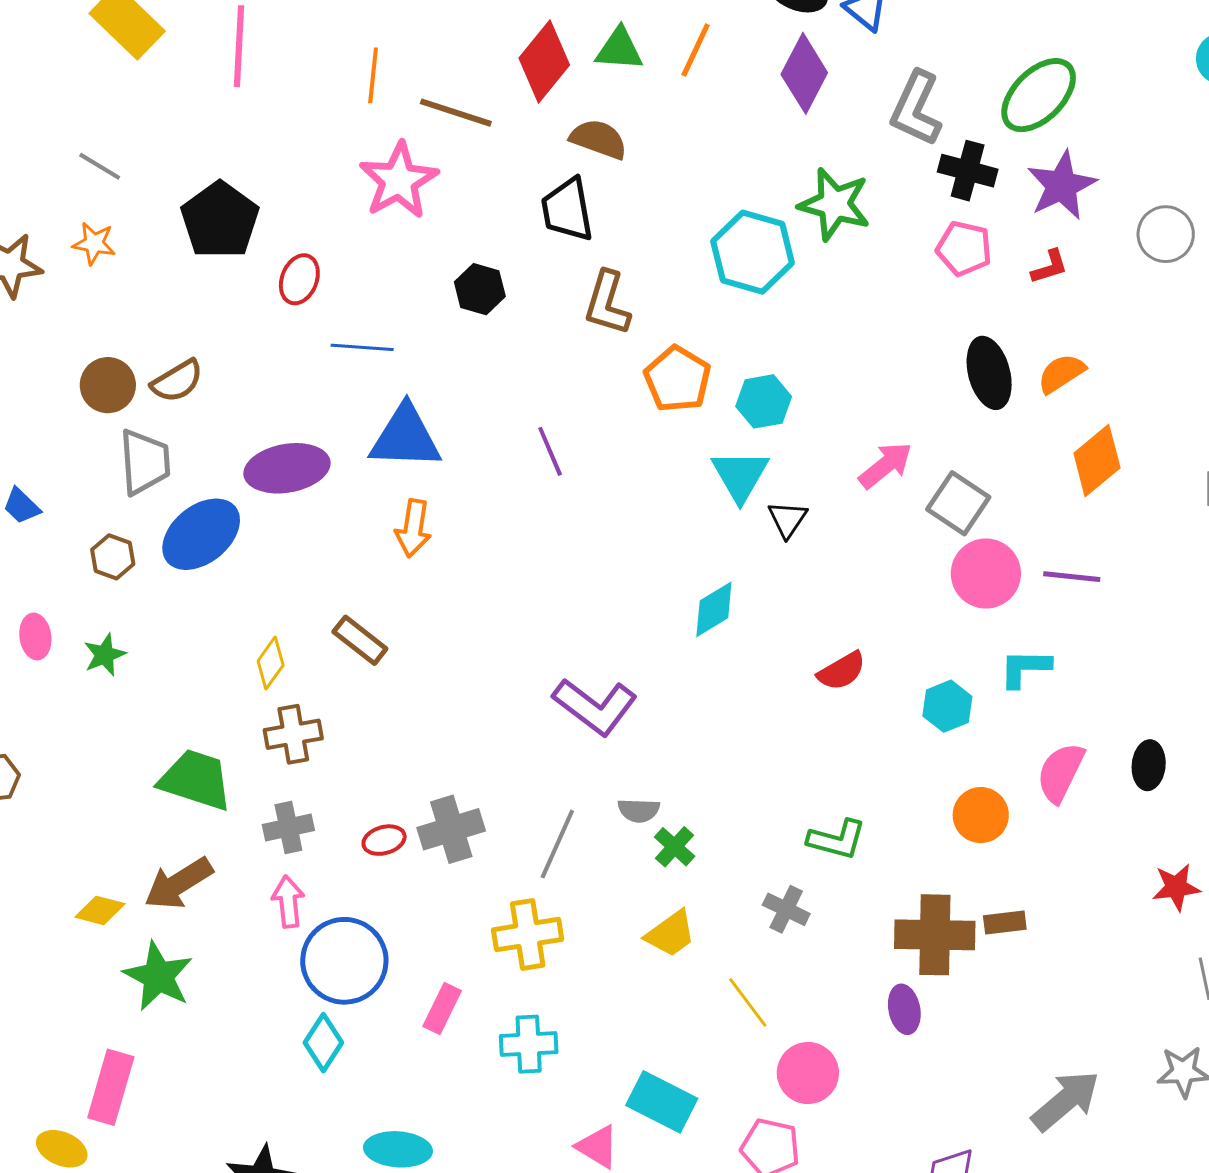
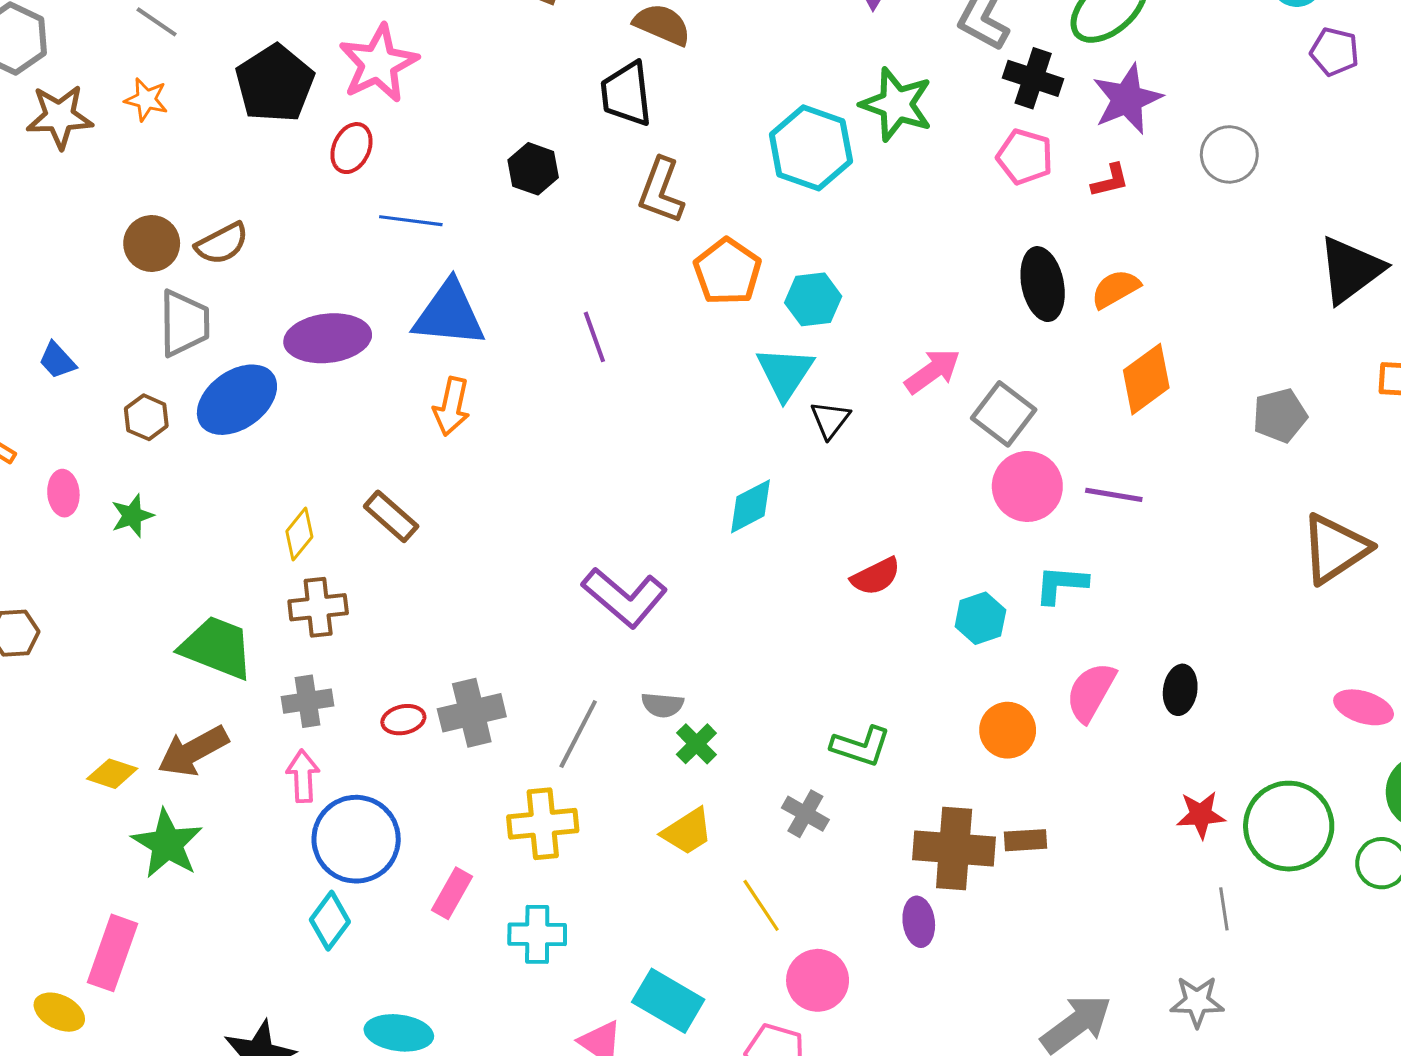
pink star: (399, 181) -> (378, 63), moved

